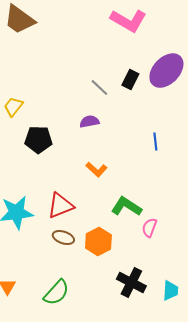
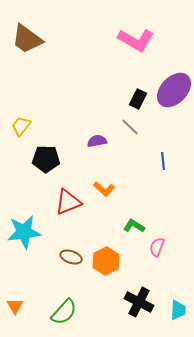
gray line: (99, 88) -> (130, 127), moved
red triangle: (60, 206) -> (68, 202), moved
green L-shape: (126, 207) -> (134, 226), size x0.7

